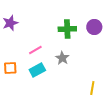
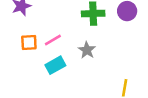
orange square: (10, 68) -> (29, 43), moved

